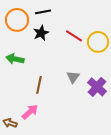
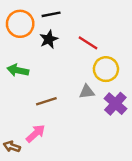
yellow circle: (98, 42) -> (106, 69), moved
gray triangle: (73, 77) -> (87, 92), turned 48
brown line: (39, 85) -> (46, 101), turned 60

